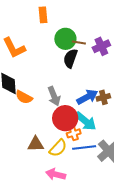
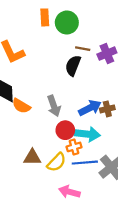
green circle: (65, 39) -> (67, 23), moved
red circle: (65, 118) -> (65, 130), size x0.7
cyan arrow: (86, 121) -> (87, 134), turned -35
pink arrow: (56, 174) -> (69, 192), moved

